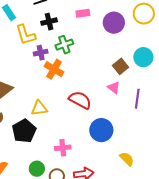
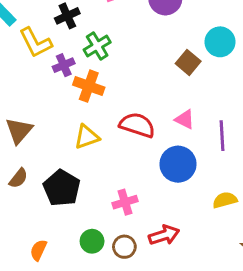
pink triangle: (114, 88) -> (185, 119), moved
purple line: (137, 99) -> (222, 136), moved
yellow triangle: (39, 108) -> (87, 137), moved
yellow semicircle: (127, 159) -> (225, 200), turned -49

